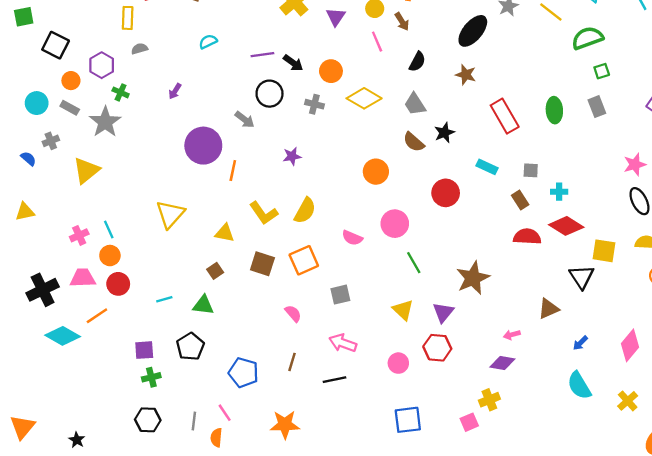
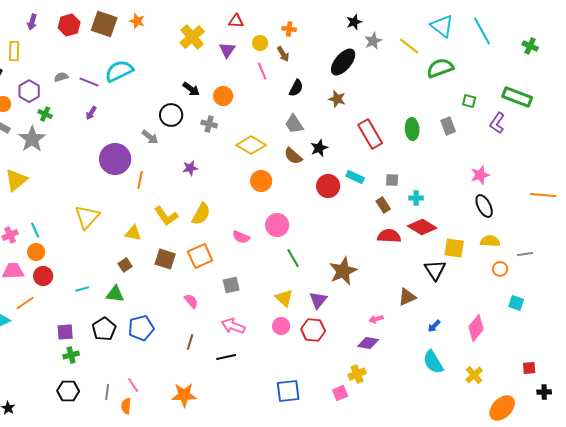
yellow rectangle: (128, 18) -> (14, 51), moved
cyan semicircle: (208, 42) -> (119, 71), size x1.8
purple line: (262, 55) -> (89, 82), moved, turned 30
green square: (602, 71) -> (469, 101), moved, turned 32
yellow diamond: (364, 98) -> (251, 145), moved
red circle: (446, 193) -> (328, 186), moved
pink circle: (398, 363) -> (281, 326), moved
blue pentagon: (243, 373) -> (141, 328), moved, turned -30

